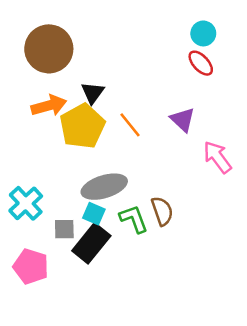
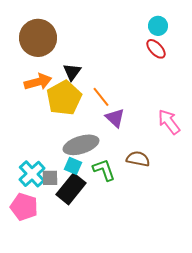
purple triangle: (183, 120) -> (115, 118), moved
cyan cross: (26, 203) -> (32, 174), moved
brown semicircle: (162, 211) -> (138, 159), moved, turned -60

